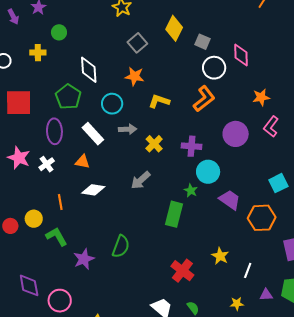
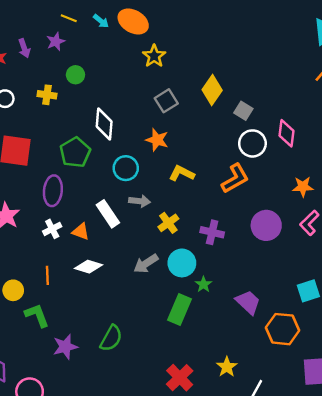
white rectangle: (93, 134) -> (108, 214), moved
white cross: (47, 164) -> (52, 229), moved
cyan circle: (208, 172) -> (182, 263), moved

